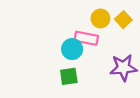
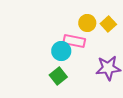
green square: (69, 76) -> (58, 76), turned -30

